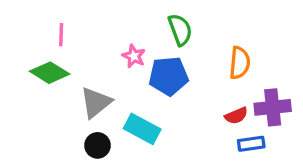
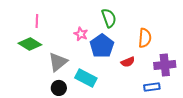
blue pentagon: (169, 76) -> (102, 46), turned -30
red semicircle: (236, 116) -> (128, 62), moved

